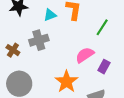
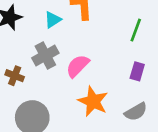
green line: (102, 27) -> (136, 30), moved
pink semicircle: (85, 55) -> (78, 66), moved

